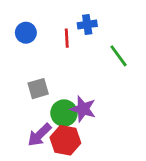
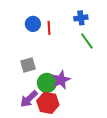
blue cross: (87, 25) -> (81, 18), moved
blue circle: (26, 33) -> (33, 24), moved
purple star: (83, 109) -> (61, 80), turned 30

